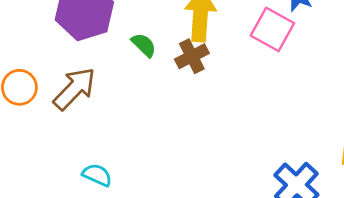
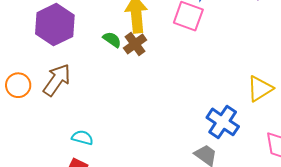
green semicircle: (144, 45) -> (112, 40), moved

